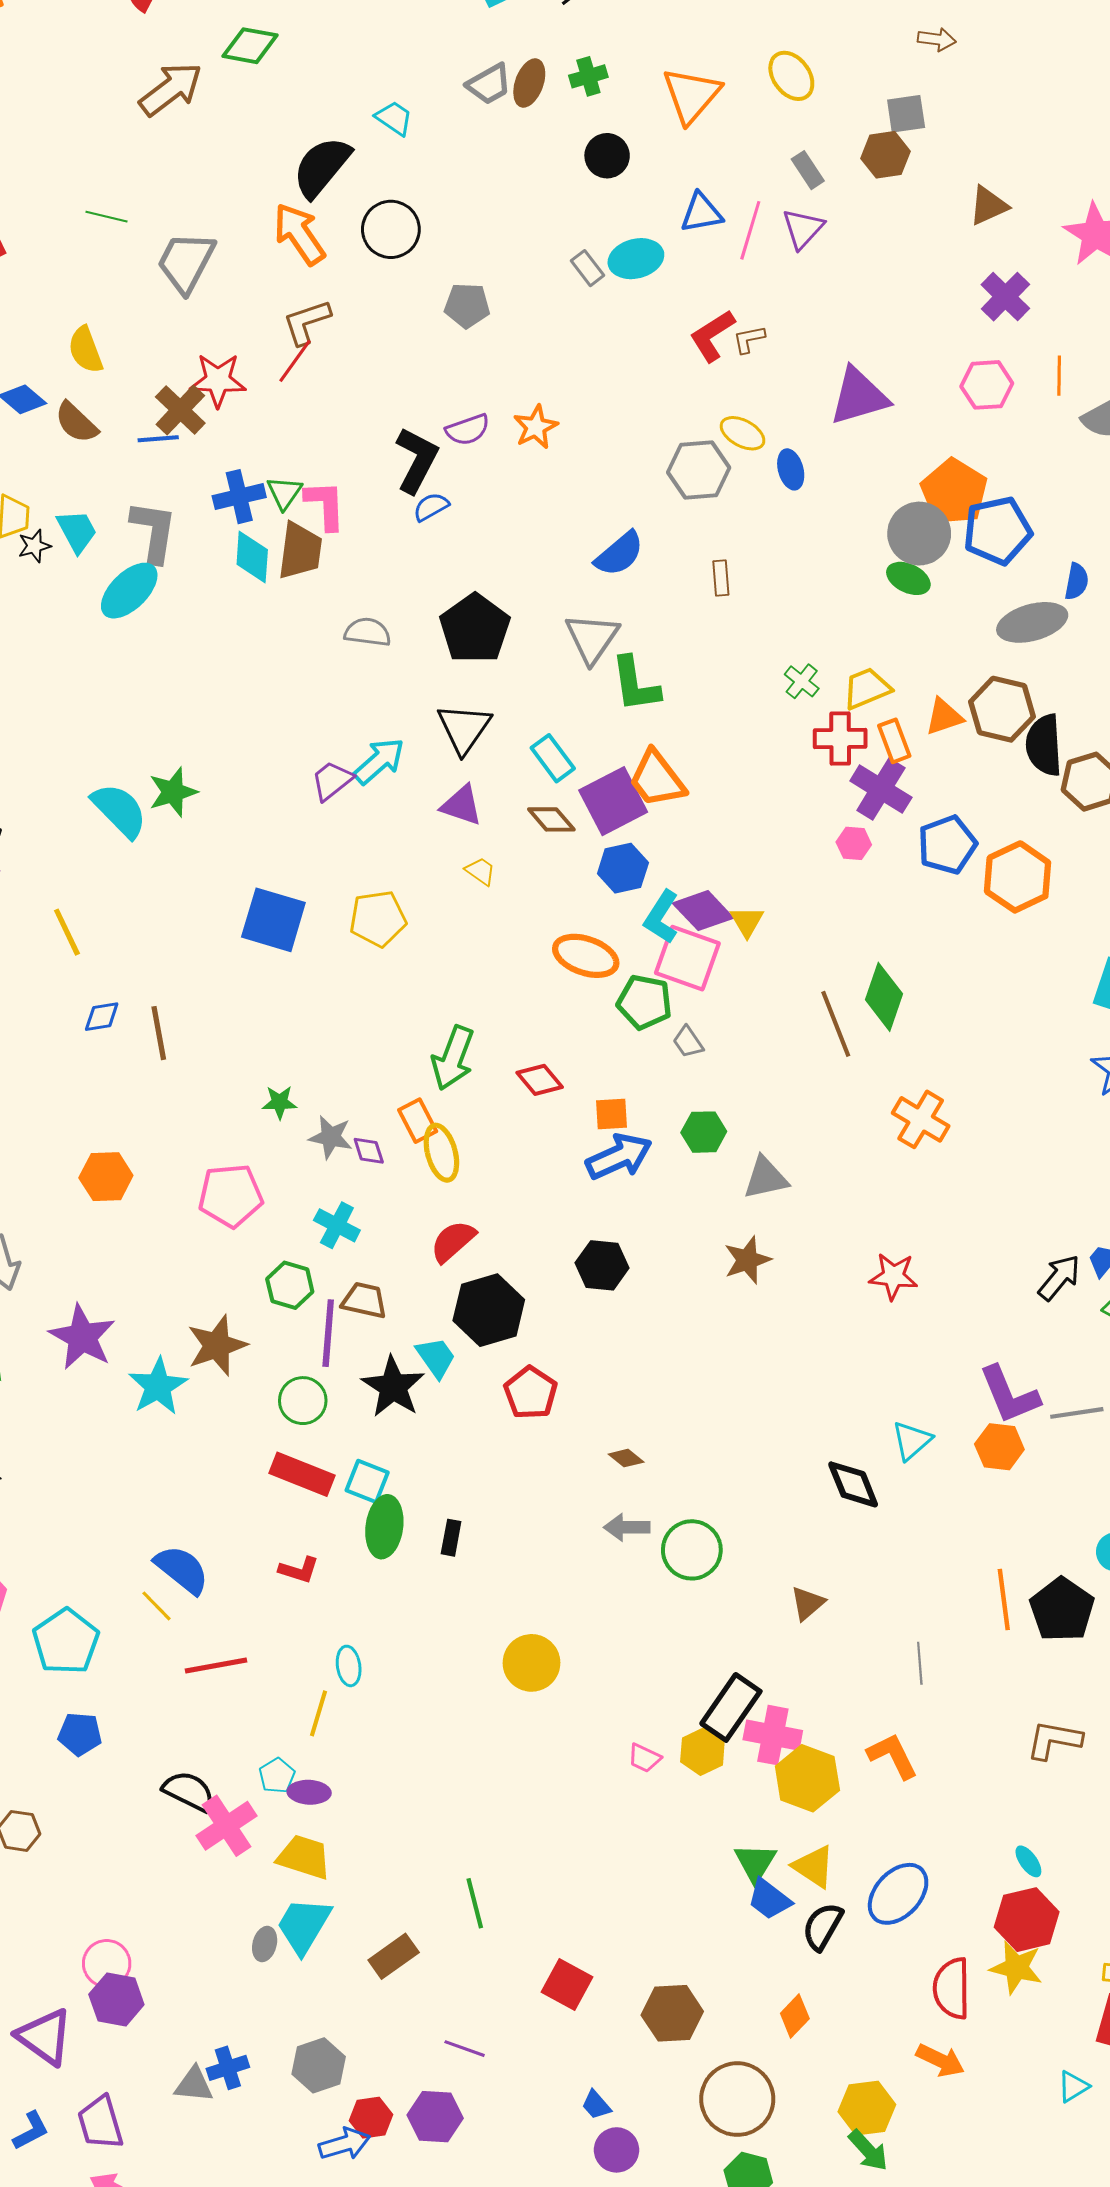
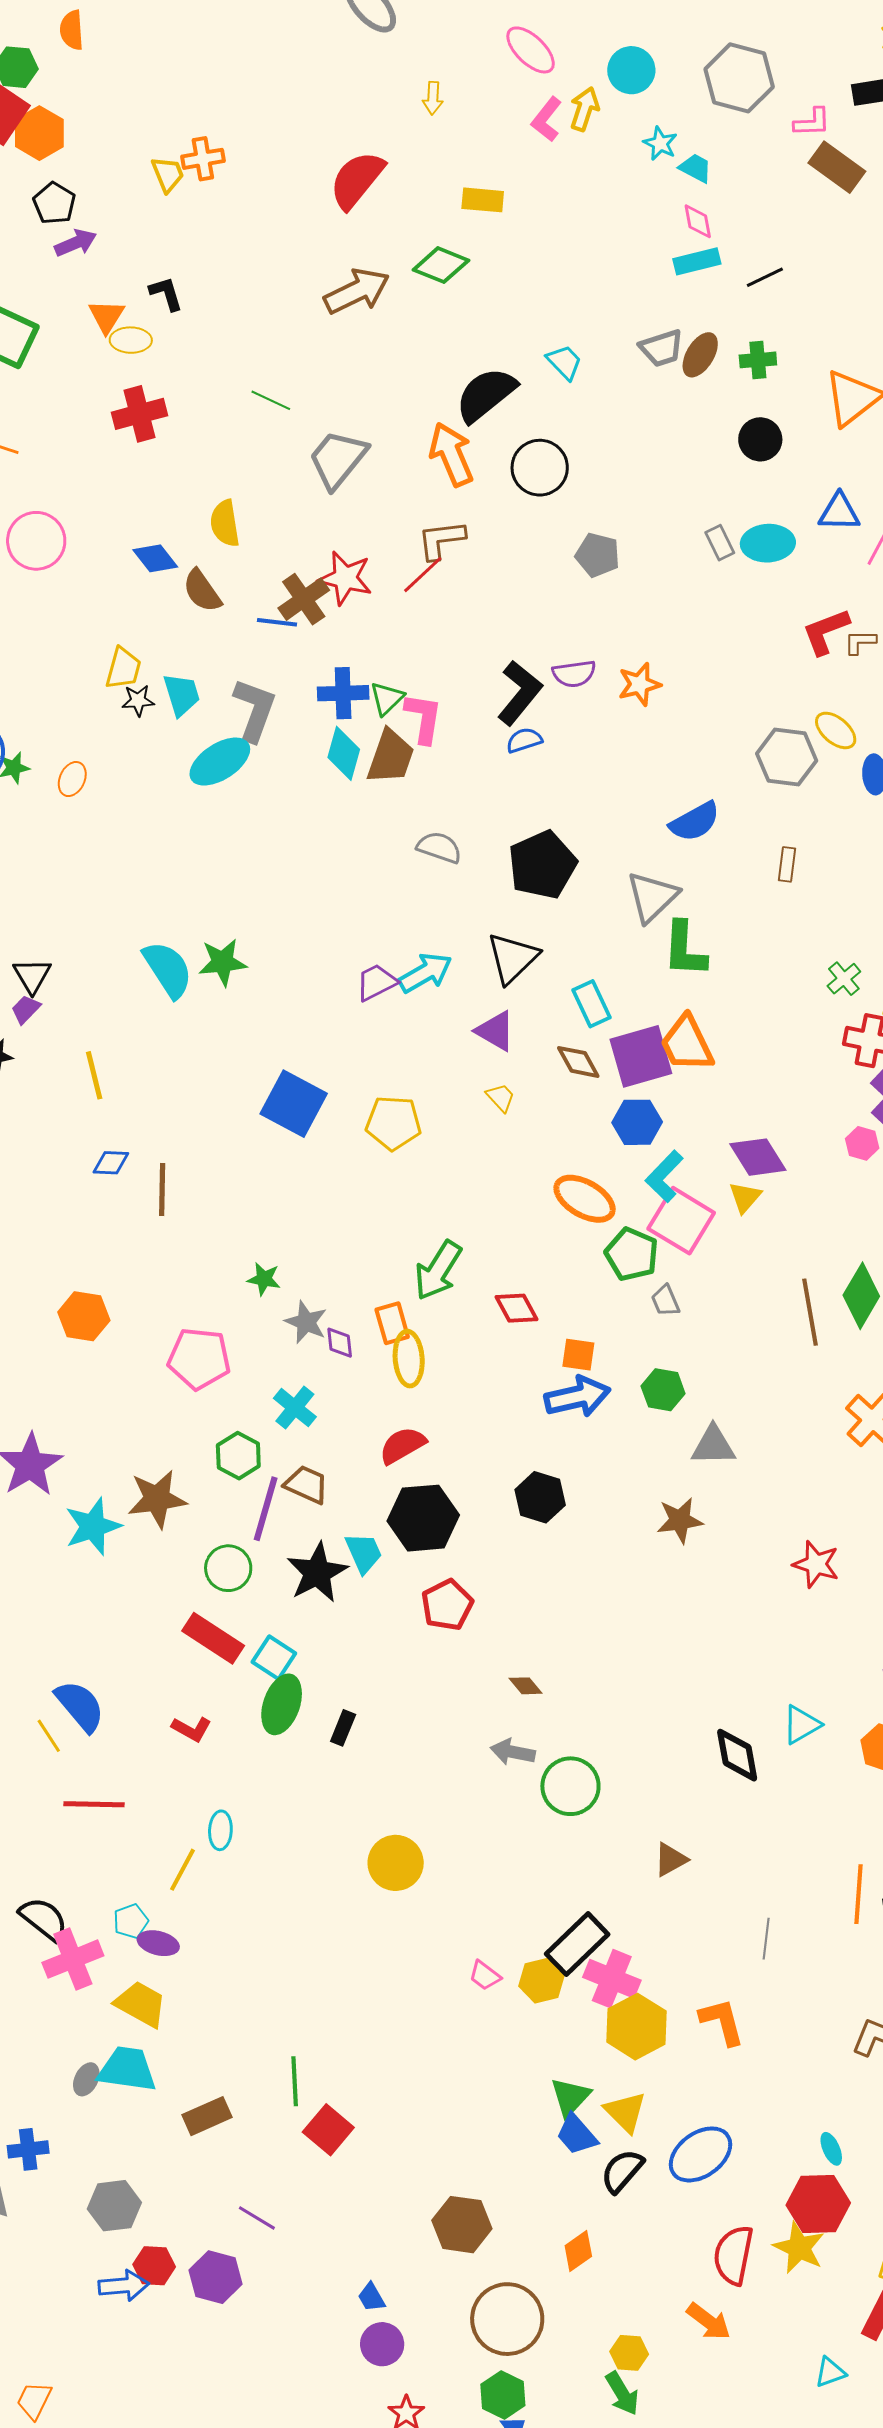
purple diamond: (703, 911) -> (758, 1157), moved
cyan trapezoid: (304, 1925) -> (127, 2069), turned 56
red square: (567, 1984) -> (328, 2130), moved
blue cross: (228, 2068) -> (28, 2149), moved
yellow hexagon: (867, 2108) -> (629, 2353), size x0.7

